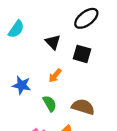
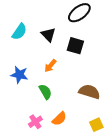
cyan semicircle: (16, 29) -> (19, 32), moved
brown semicircle: (83, 107) -> (89, 92), moved

